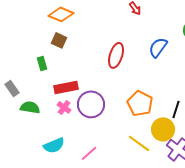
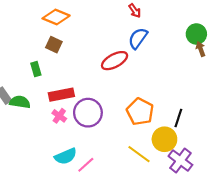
blue semicircle: (158, 47) -> (138, 38), moved
red ellipse: (116, 55) -> (115, 61), turned 45
green semicircle: (30, 107) -> (20, 102), moved
cyan semicircle: (54, 145) -> (66, 156), moved

